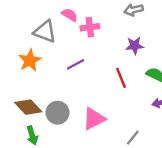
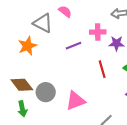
pink cross: (90, 27) -> (98, 32), moved
purple line: (76, 64) -> (73, 46), moved

